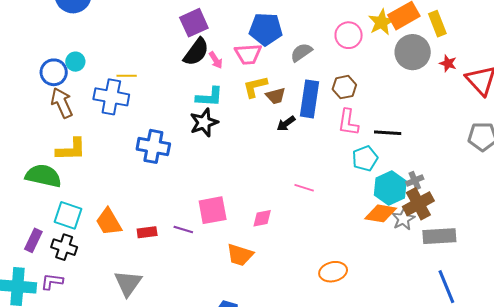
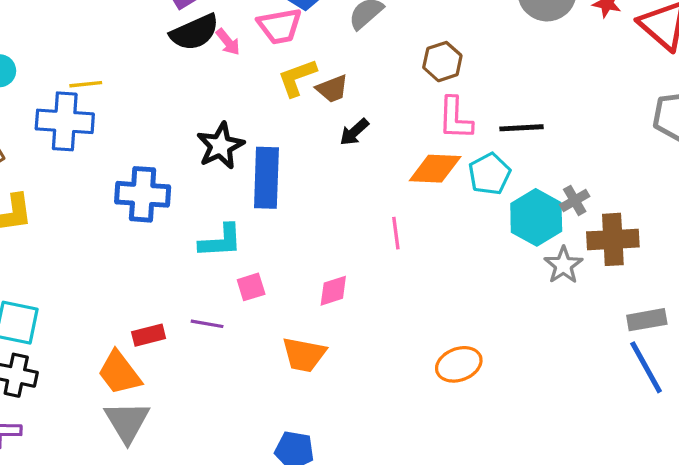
black semicircle: (196, 52) -> (195, 32), turned 36
cyan L-shape: (209, 97) -> (221, 241), moved
blue rectangle: (310, 99) -> (266, 178), moved
pink line: (304, 188) -> (396, 233), turned 72
brown cross: (418, 204) -> (613, 239), moved, turned 32
pink square: (213, 210) -> (251, 287), size x0.6
orange diamond: (381, 213) -> (435, 169), moved
orange trapezoid: (109, 222) -> (119, 373), moved
gray rectangle: (439, 236) -> (647, 320), moved, size x0.7

